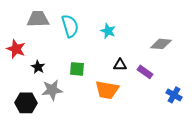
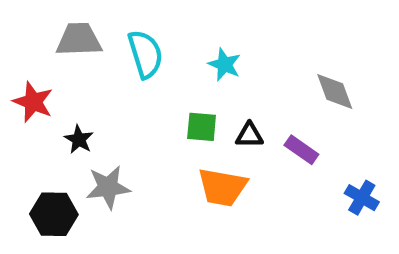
gray diamond: (161, 44) -> (335, 92), turned 65
green square: (77, 69) -> (202, 127), moved

